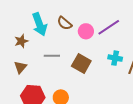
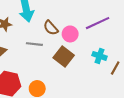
brown semicircle: (65, 23) -> (51, 28), moved
pink circle: (86, 31) -> (70, 34), moved

